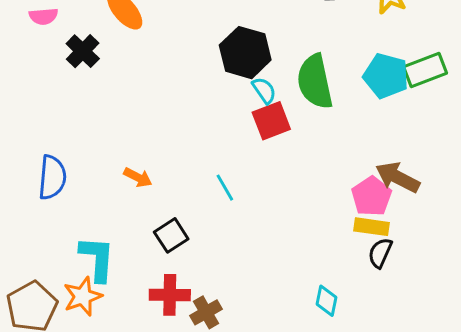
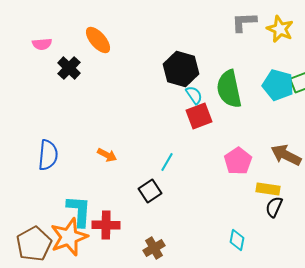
cyan line: (225, 188) -> (167, 162), turned 60
pink pentagon: (372, 196) -> (238, 161), moved
black square: (171, 235) -> (150, 191), moved
red cross: (170, 295) -> (106, 225), moved
orange star: (83, 296) -> (69, 237), size x1.4

